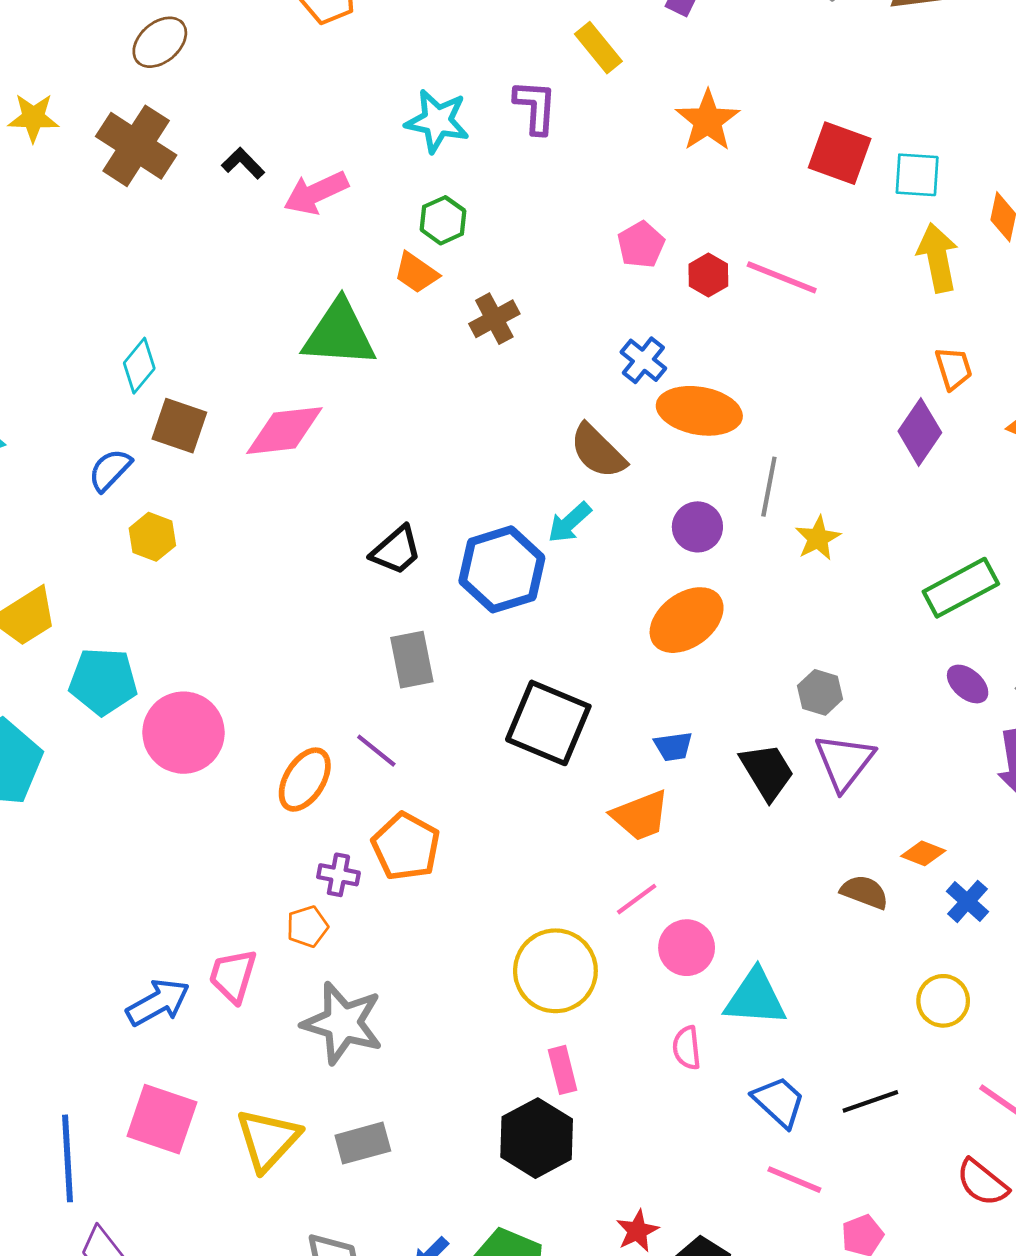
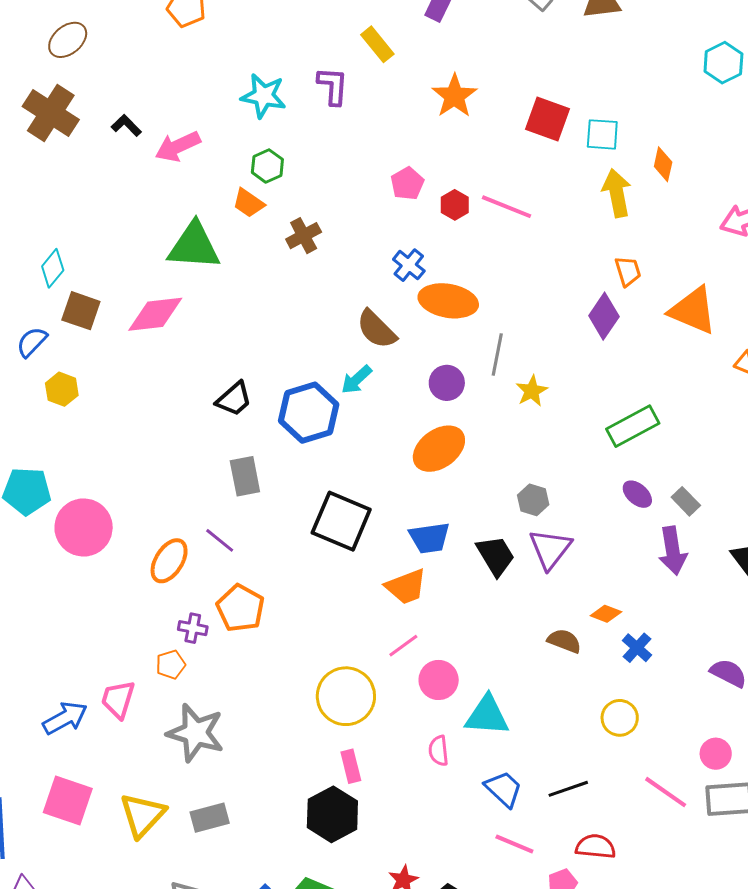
blue trapezoid: (673, 746) -> (429, 538), size x1.5
red semicircle: (982, 1183) -> (596, 847), moved, turned 147

